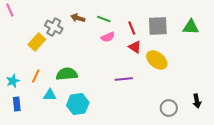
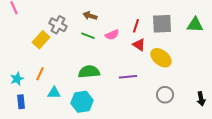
brown arrow: (78, 18) -> (90, 16), moved
green line: (104, 19) -> (88, 36), moved
red line: (132, 28) -> (136, 26), turned 40
green semicircle: (67, 74) -> (89, 72), moved
gray circle: (169, 108) -> (165, 95), moved

